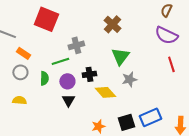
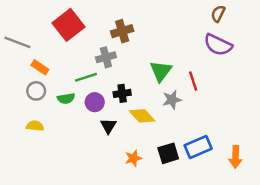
red square: (46, 19) -> (69, 25), turned 30
brown cross: (112, 24) -> (122, 31), moved, turned 30
red line: (171, 64) -> (193, 81), moved
green semicircle: (44, 78) -> (66, 98), turned 80
black triangle: (68, 100) -> (108, 126), moved

